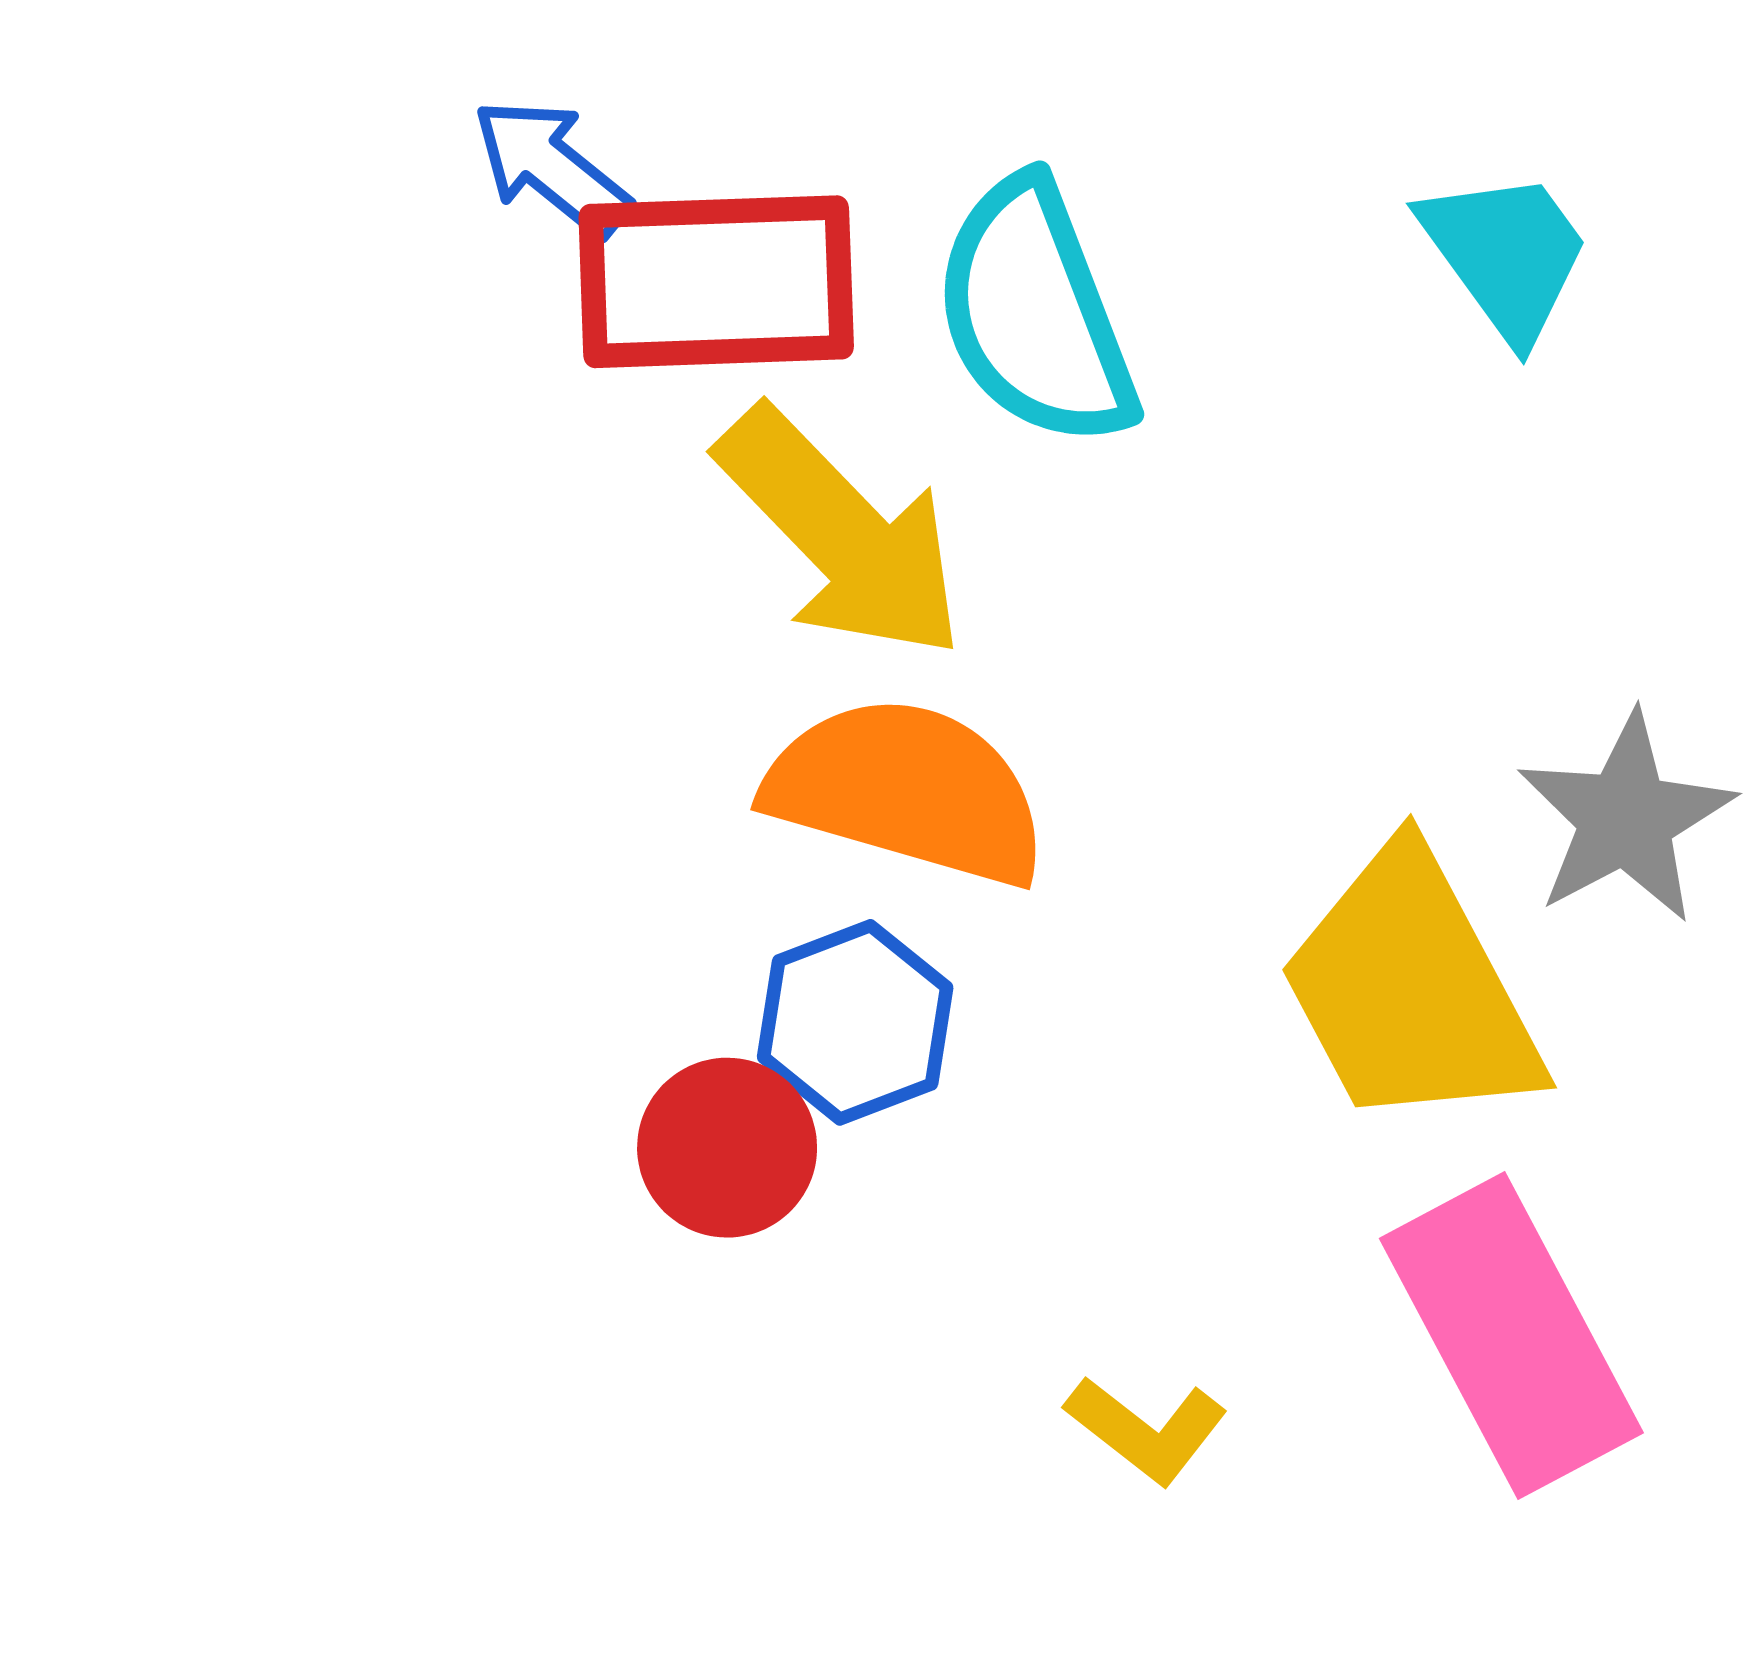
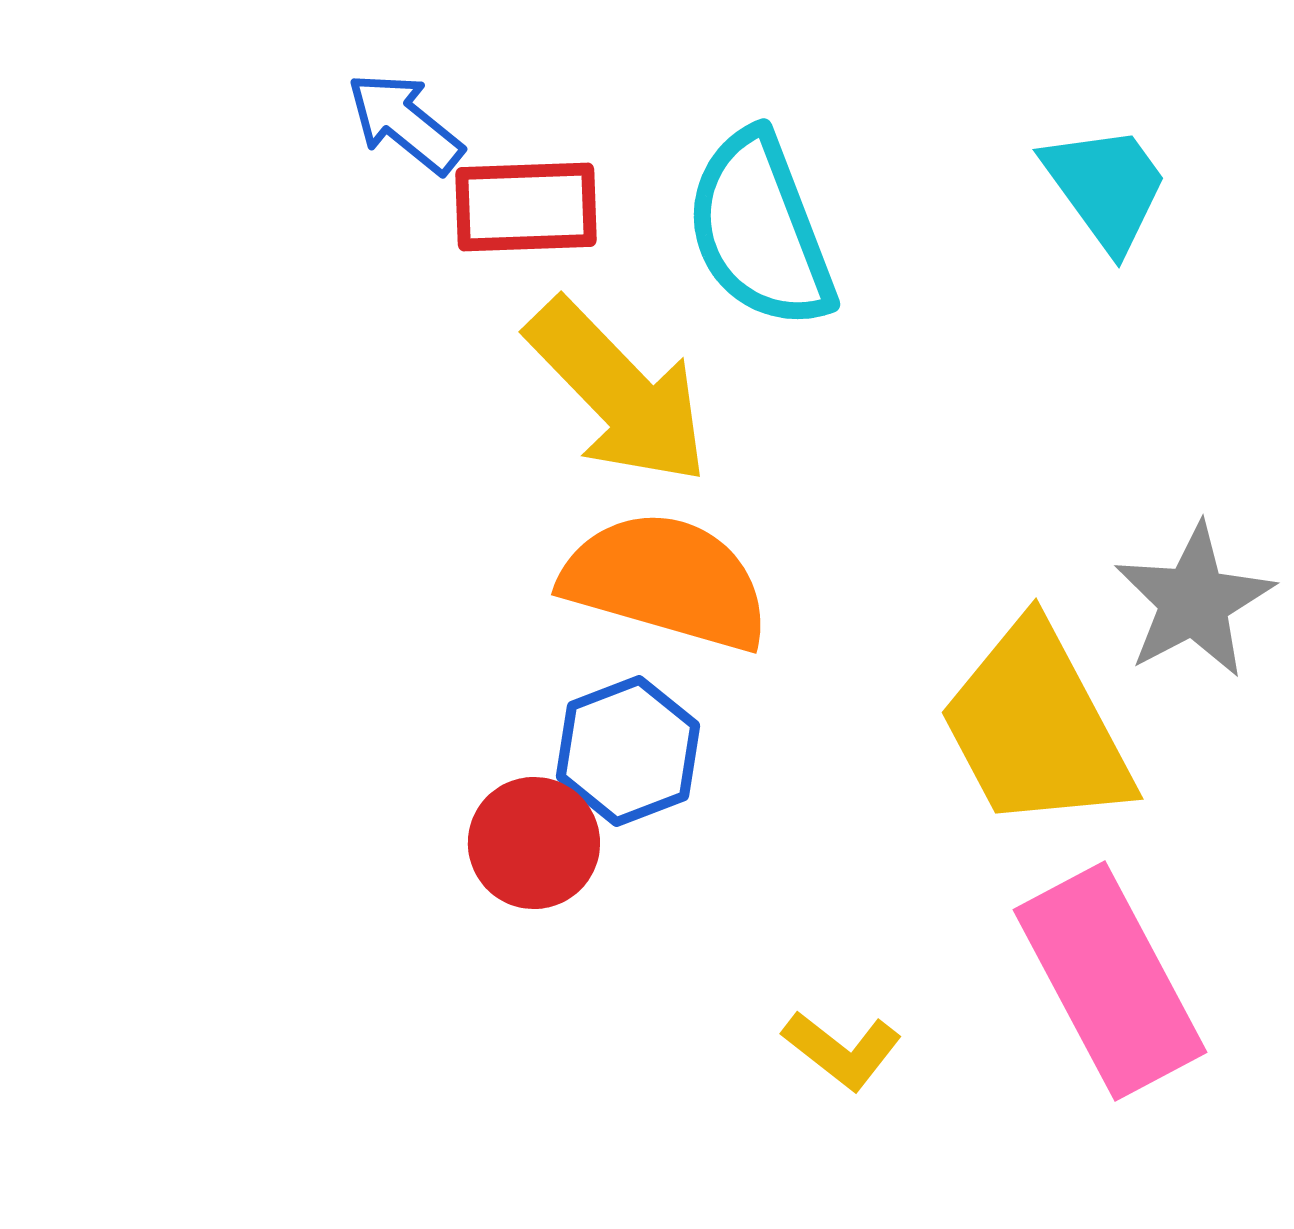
red rectangle: (716, 282) -> (526, 207), size x0.7

